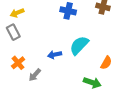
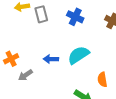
gray rectangle: (13, 32) -> (41, 14), moved
orange semicircle: (106, 63) -> (102, 80), turned 128

